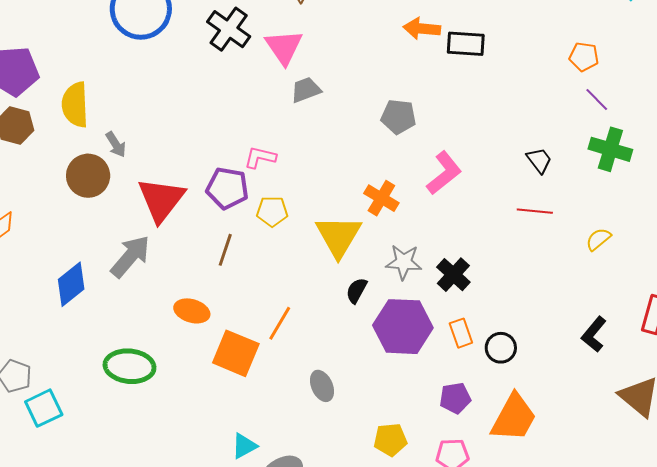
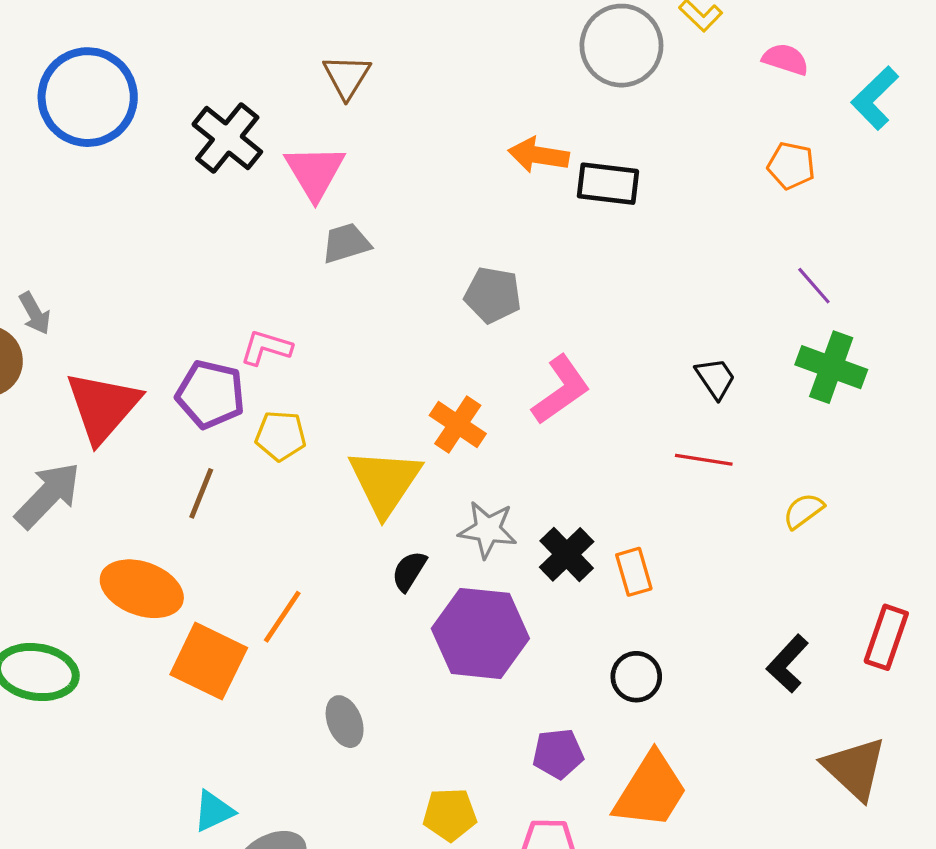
orange pentagon: (584, 57) -> (791, 166), moved
orange ellipse: (192, 311) -> (142, 589), size x1.4
orange rectangle: (461, 333) -> (634, 572), moved

